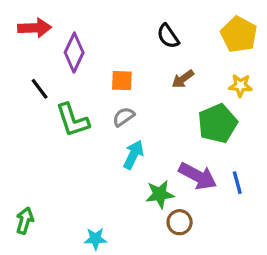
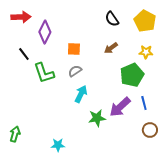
black semicircle: (168, 36) -> (112, 19), moved
purple arrow: (198, 176) -> (120, 107), turned 110
blue line: (237, 183) -> (144, 103), moved
brown circle: (180, 222) -> (150, 130), moved

